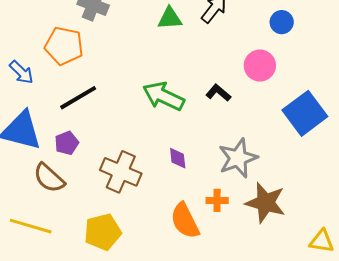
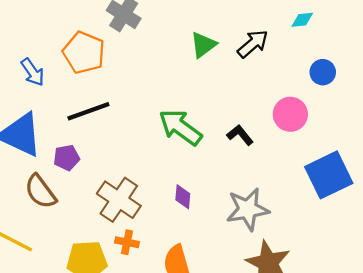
green triangle: (170, 18) -> (203, 45), turned -44
orange cross: (217, 200) -> (127, 242), moved

